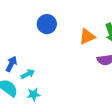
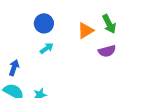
cyan arrow: (28, 74) -> (47, 48), moved

